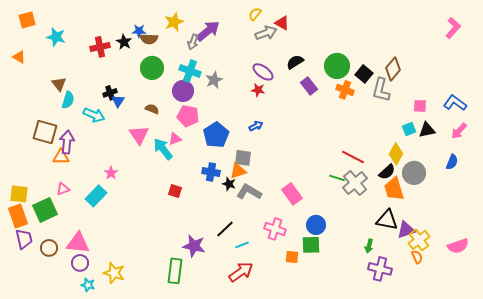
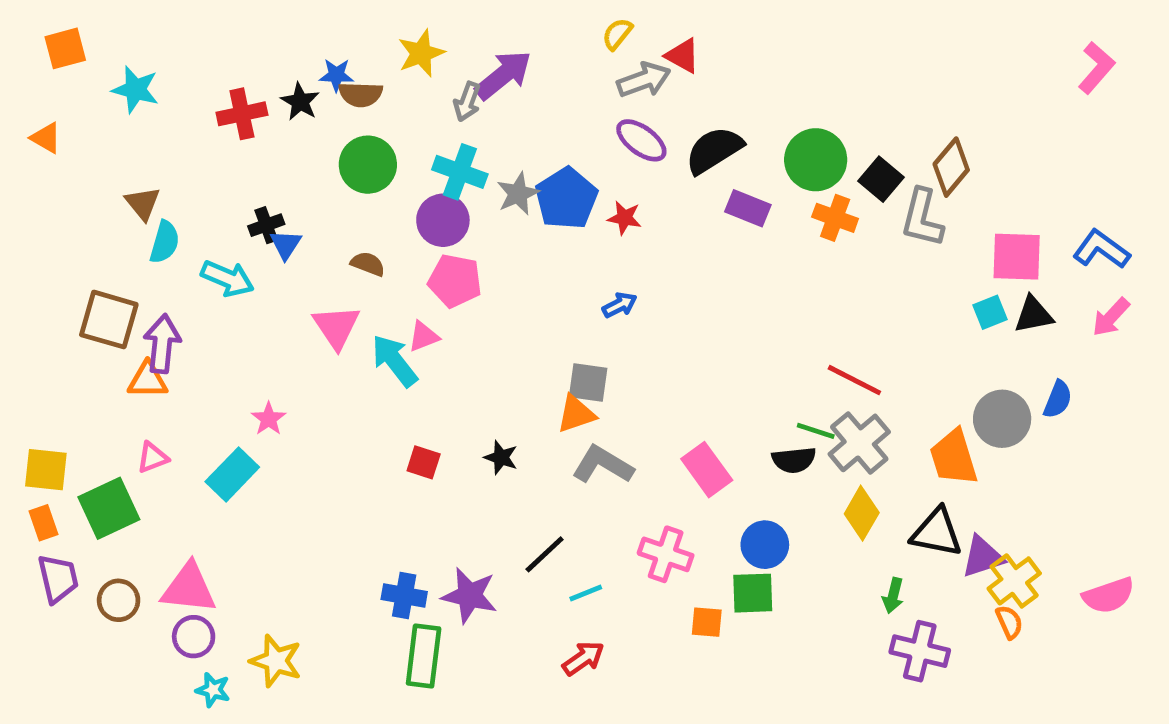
black semicircle: (295, 62) -> (714, 150), size x1.4
purple ellipse: (263, 72) -> (641, 140), moved
purple rectangle: (309, 86) -> (748, 208), turned -30
pink square: (420, 106) -> (1017, 257), size x1.6
blue pentagon: (216, 135) -> (566, 198), moved
yellow diamond: (396, 154) -> (862, 513), moved
blue semicircle: (452, 162) -> (1058, 399), moved
blue cross: (211, 172) -> (404, 595), moved
black semicircle: (387, 172) -> (794, 460), moved, turned 36
black star: (229, 184) -> (501, 457), moved
orange rectangle: (18, 216) -> (43, 523), size x0.6
red arrow: (241, 272) -> (583, 658), size x0.7

